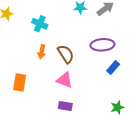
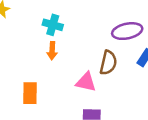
cyan cross: (40, 24) -> (53, 25), moved
brown semicircle: (66, 54) -> (108, 63), moved, turned 54

